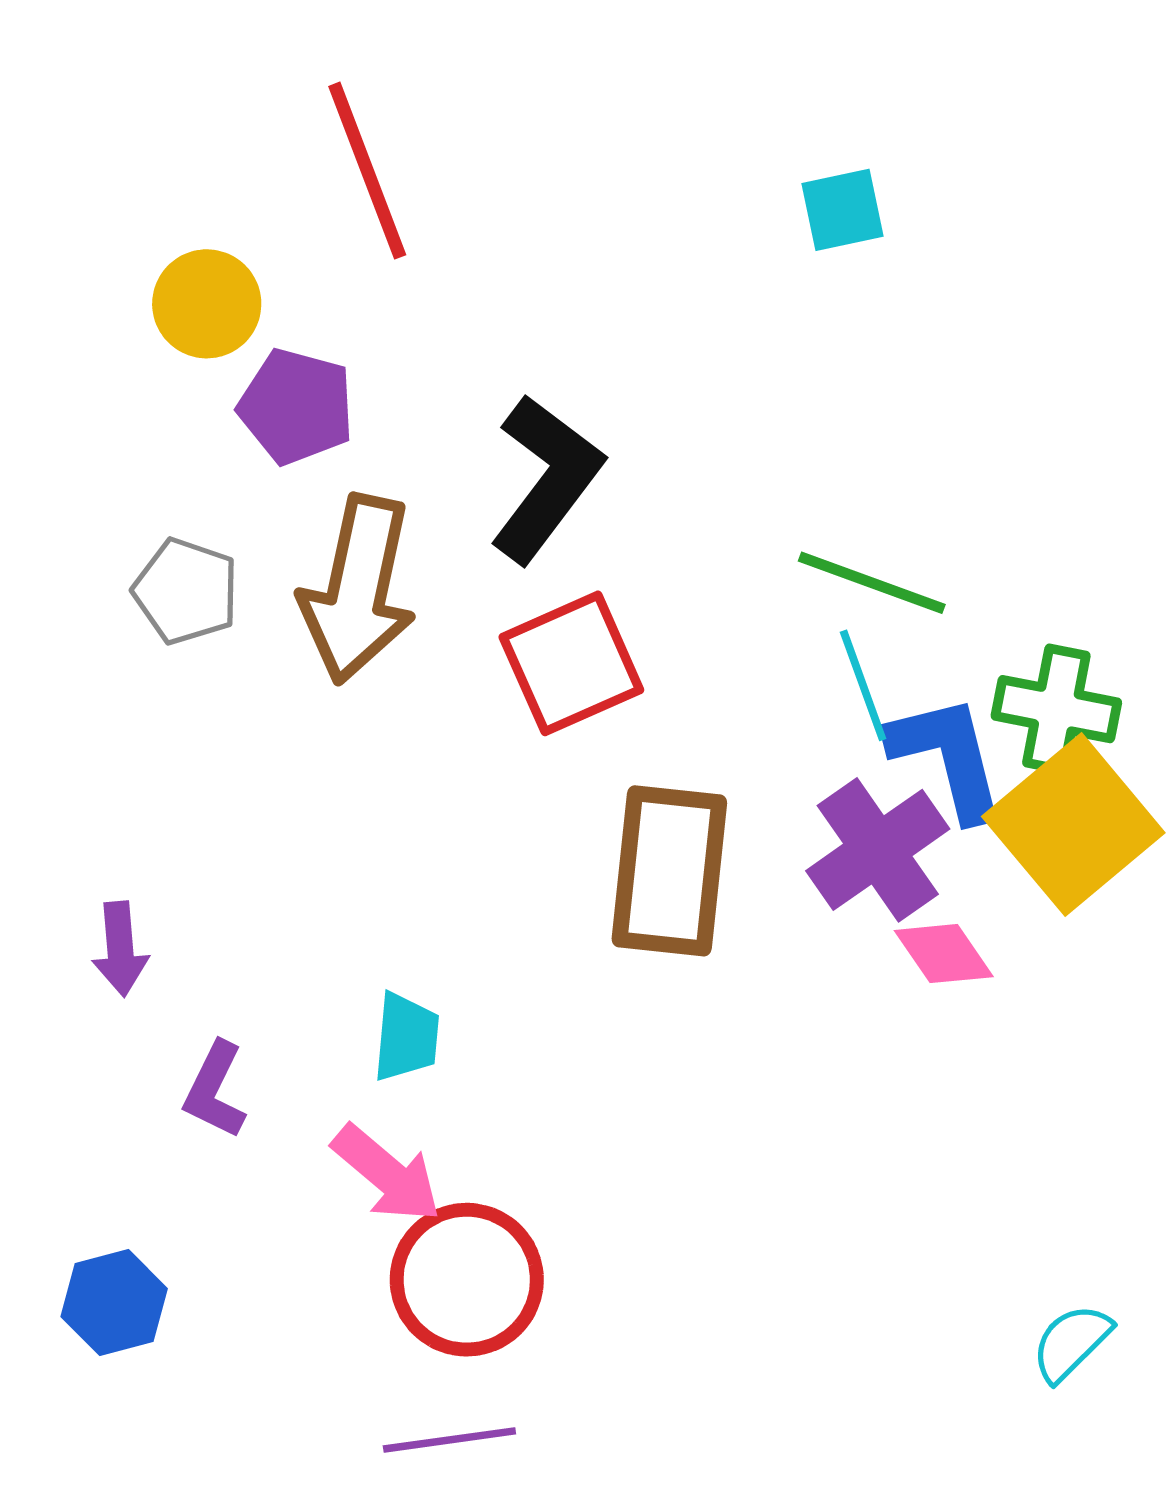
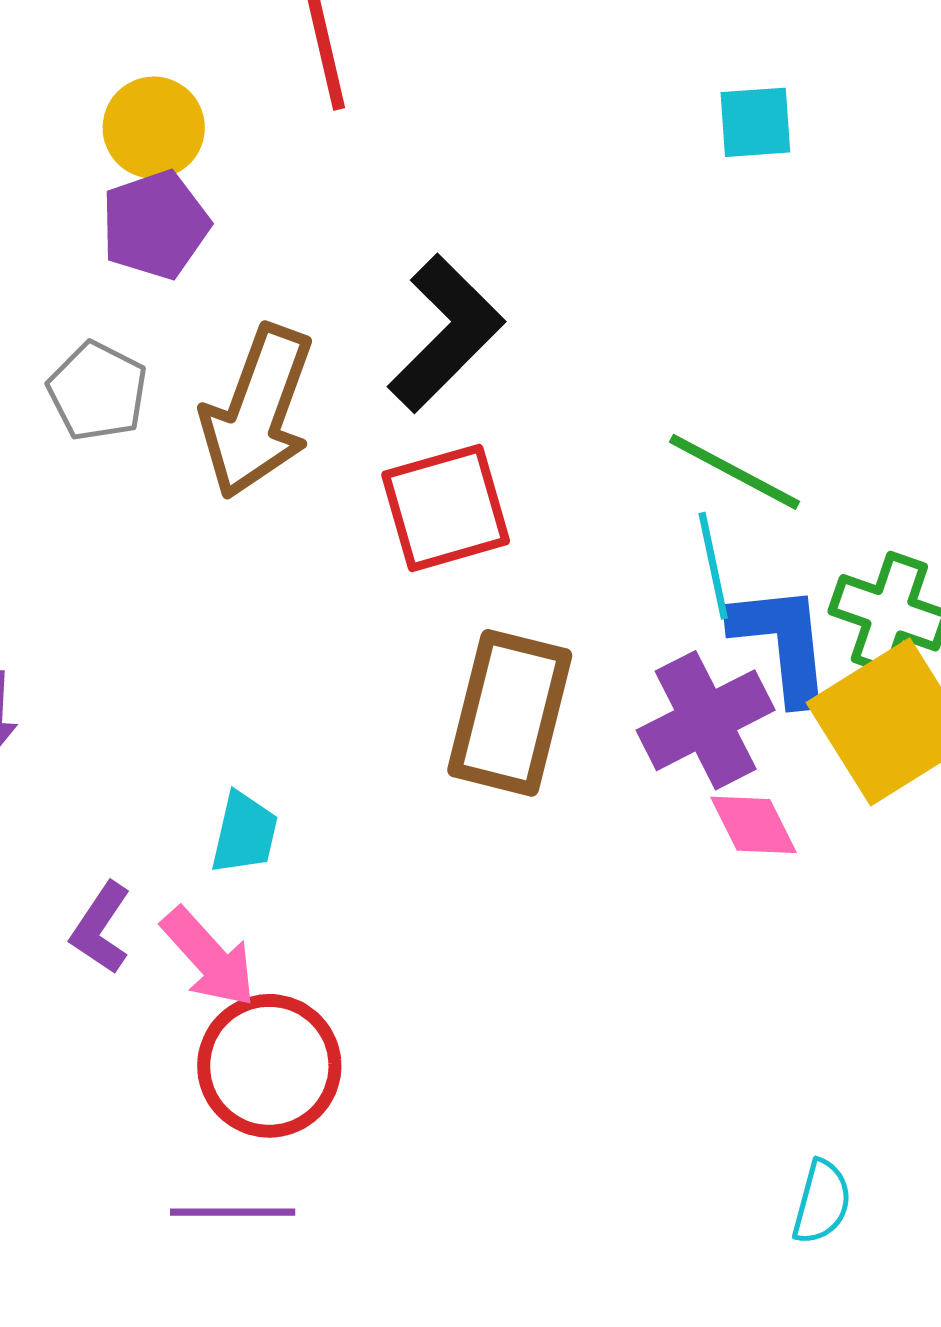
purple pentagon: (296, 407) -> (155, 225), moved, turned 30
purple L-shape: (215, 1090) -> (101, 928), moved
cyan semicircle: (1071, 1343) -> (822, 1202), turned 142

